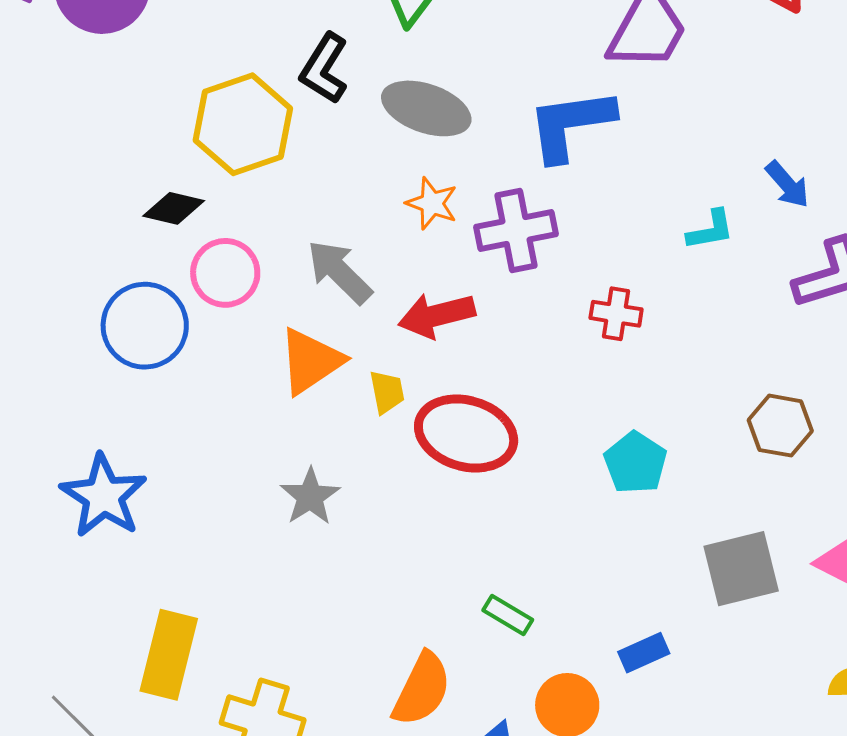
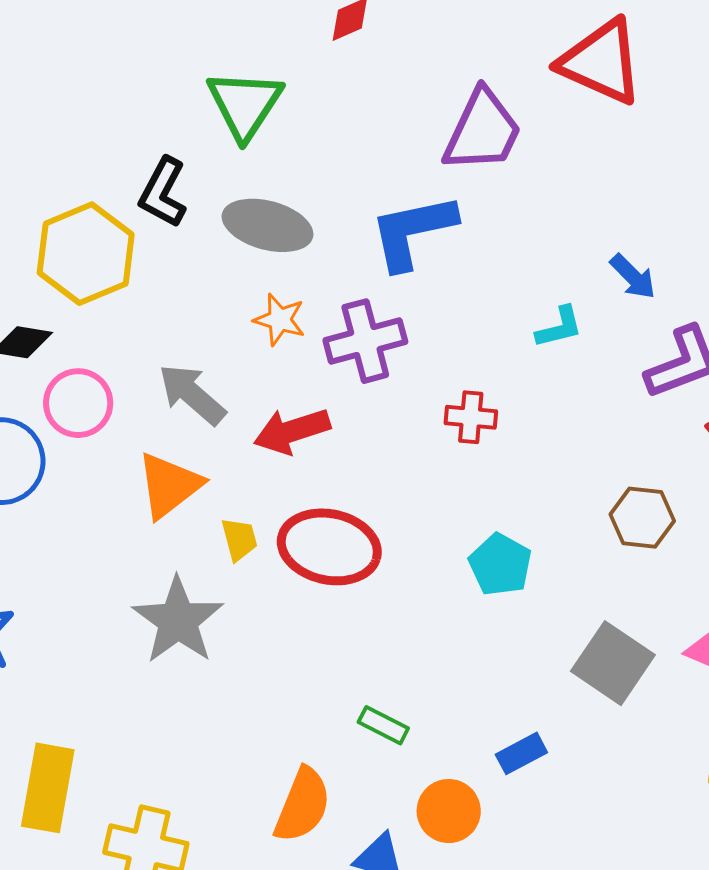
yellow trapezoid: (387, 392) -> (239, 539), moved
gray star: (310, 497) -> (178, 620), size x1.5
gray square: (741, 569) -> (613, 663), turned -38

